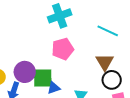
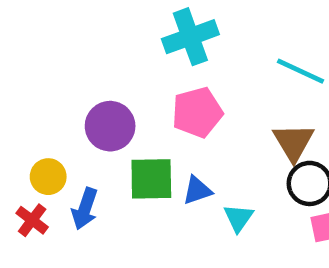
purple circle: (25, 72) -> (110, 126), moved
blue triangle: (54, 88) -> (197, 190), moved

